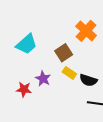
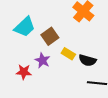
brown square: (64, 53) -> (50, 36), moved

